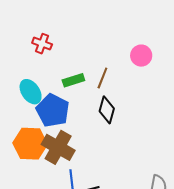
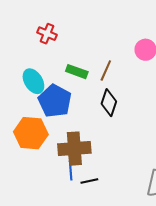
green rectangle: (73, 80) -> (77, 72), turned 35
brown cross: (58, 147) -> (74, 149), moved, turned -36

